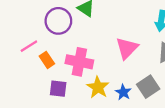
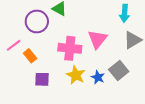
pink cross: (79, 62) -> (70, 48), moved

